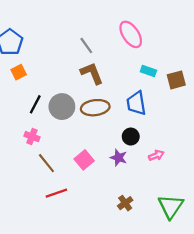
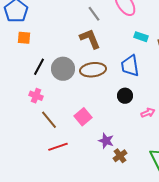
gray line: (86, 46) -> (94, 14), moved
orange square: (19, 72) -> (24, 38), turned 32
purple star: (119, 158) -> (106, 141), moved

